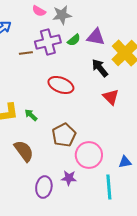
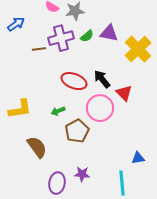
black arrow: (100, 68) -> (102, 79), moved
green arrow: (31, 115) -> (58, 111), moved, turned -64
pink circle: (89, 155) -> (100, 108), moved

